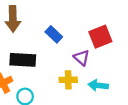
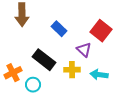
red square: (100, 37) -> (101, 31), turned -30
black rectangle: (23, 60) -> (44, 60), moved, turned 35

